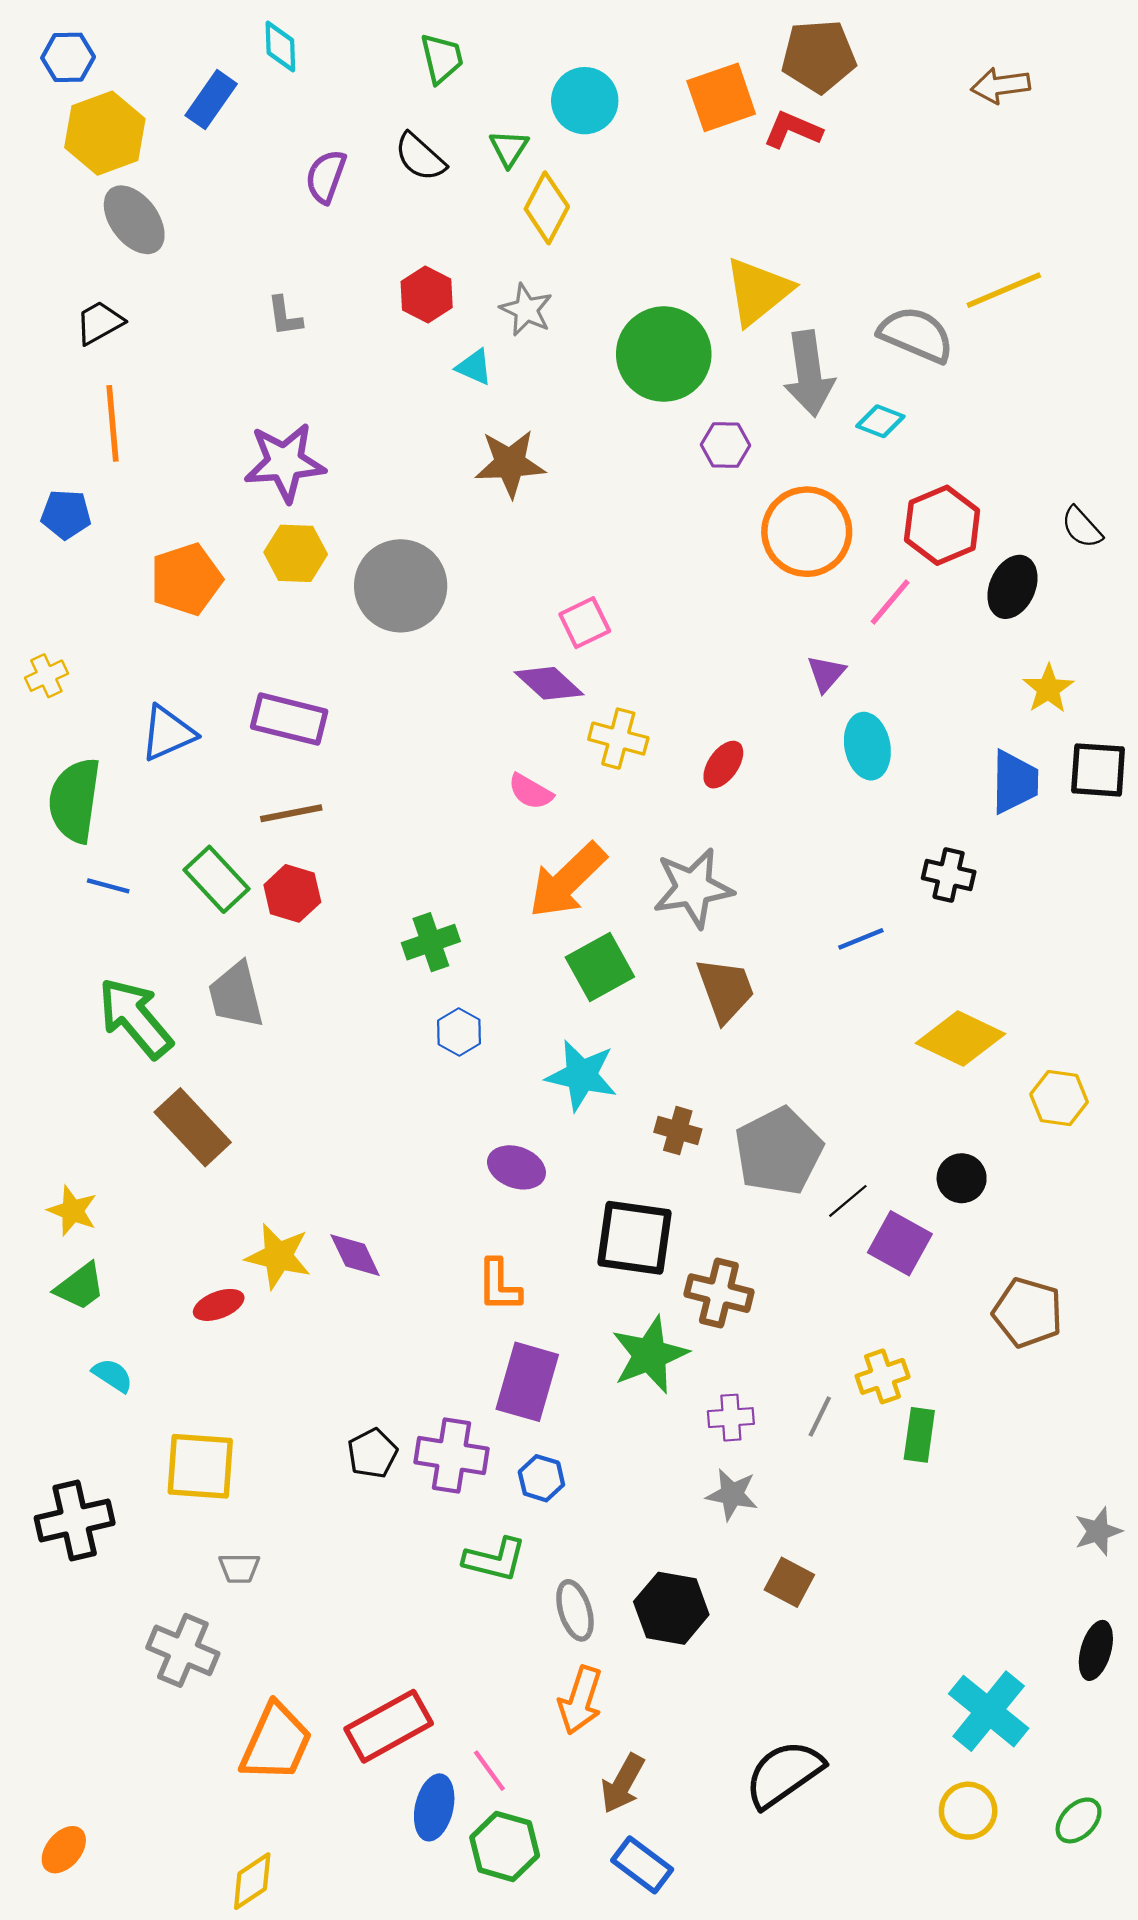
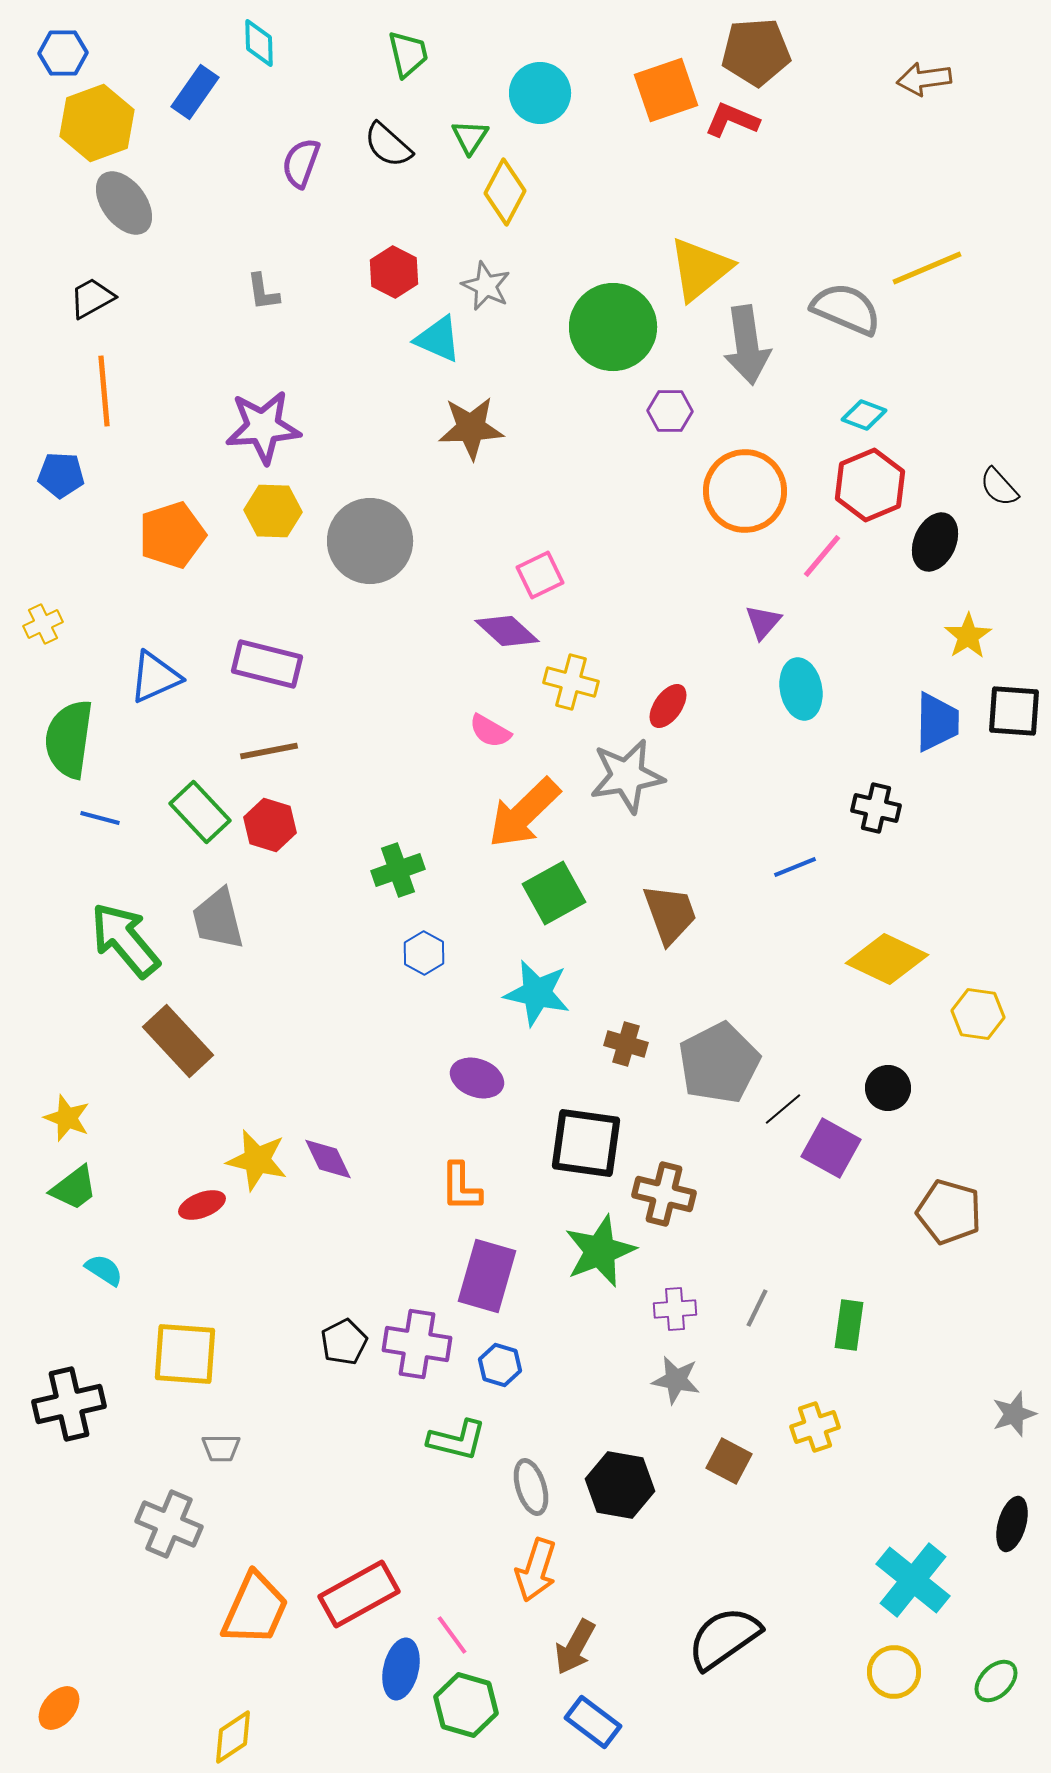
cyan triangle: (474, 367) -> (438, 339), size x1.4
cyan diamond: (880, 421) -> (864, 415), moved
gray star: (693, 888) -> (627, 776), moved
yellow cross: (883, 1376) -> (815, 1427), moved

